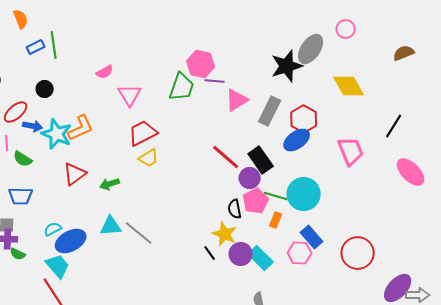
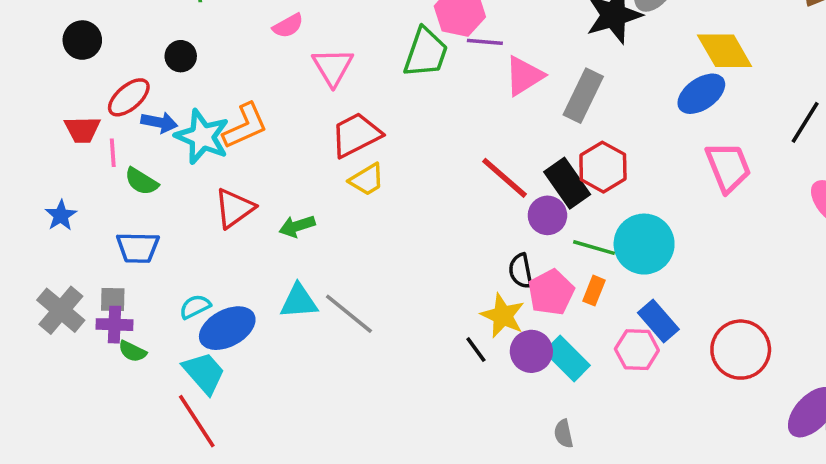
red hexagon: (304, 119) -> (603, 167), moved
blue ellipse: (297, 140) -> (701, 94), moved
pink pentagon: (256, 201) -> (551, 292), moved

